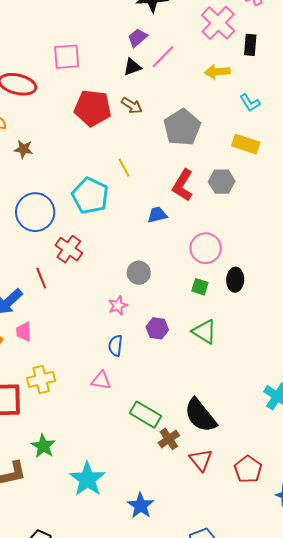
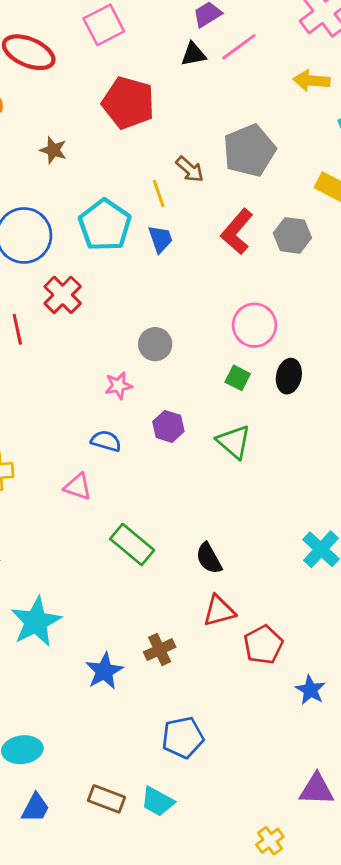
pink square: (67, 57) -> (104, 25), turned -32
brown arrow: (132, 106) -> (190, 169), moved
brown star: (23, 149) -> (53, 150), moved
blue trapezoid: (157, 215) -> (160, 239), moved, turned 75
blue semicircle: (116, 346) -> (106, 441), turned 90
black semicircle: (200, 415) -> (209, 558), size x0.6
brown cross: (169, 439) -> (160, 650), moved
red triangle: (201, 460) -> (219, 611), moved, turned 45

